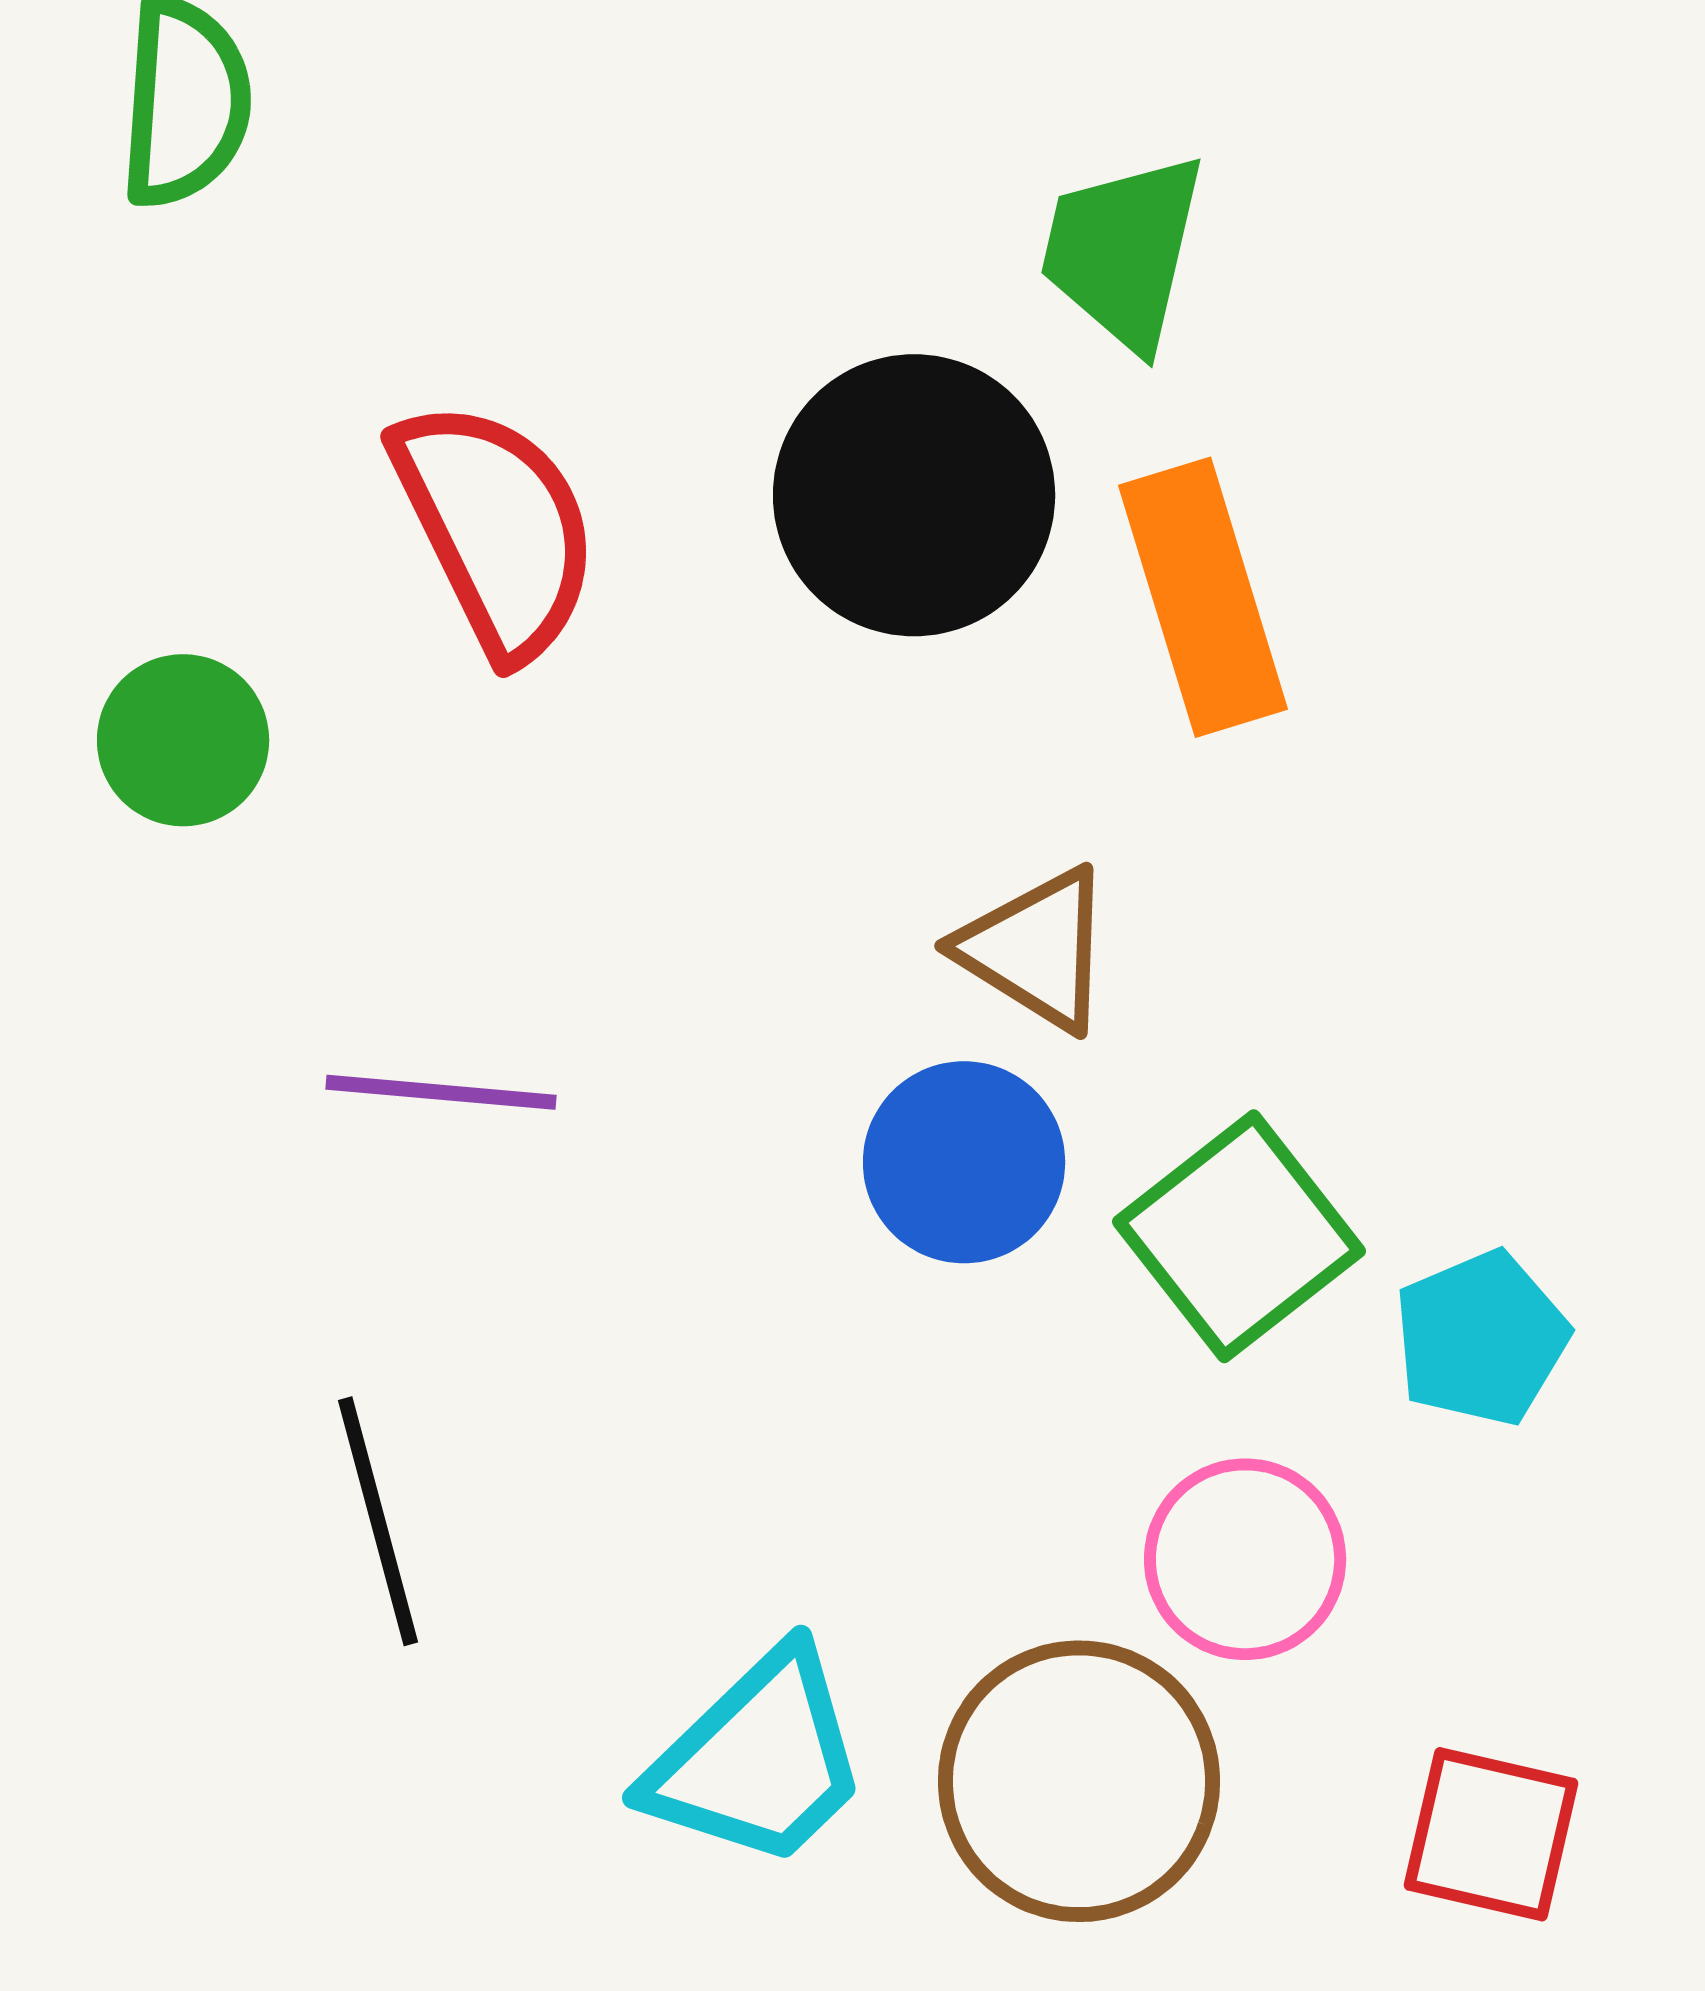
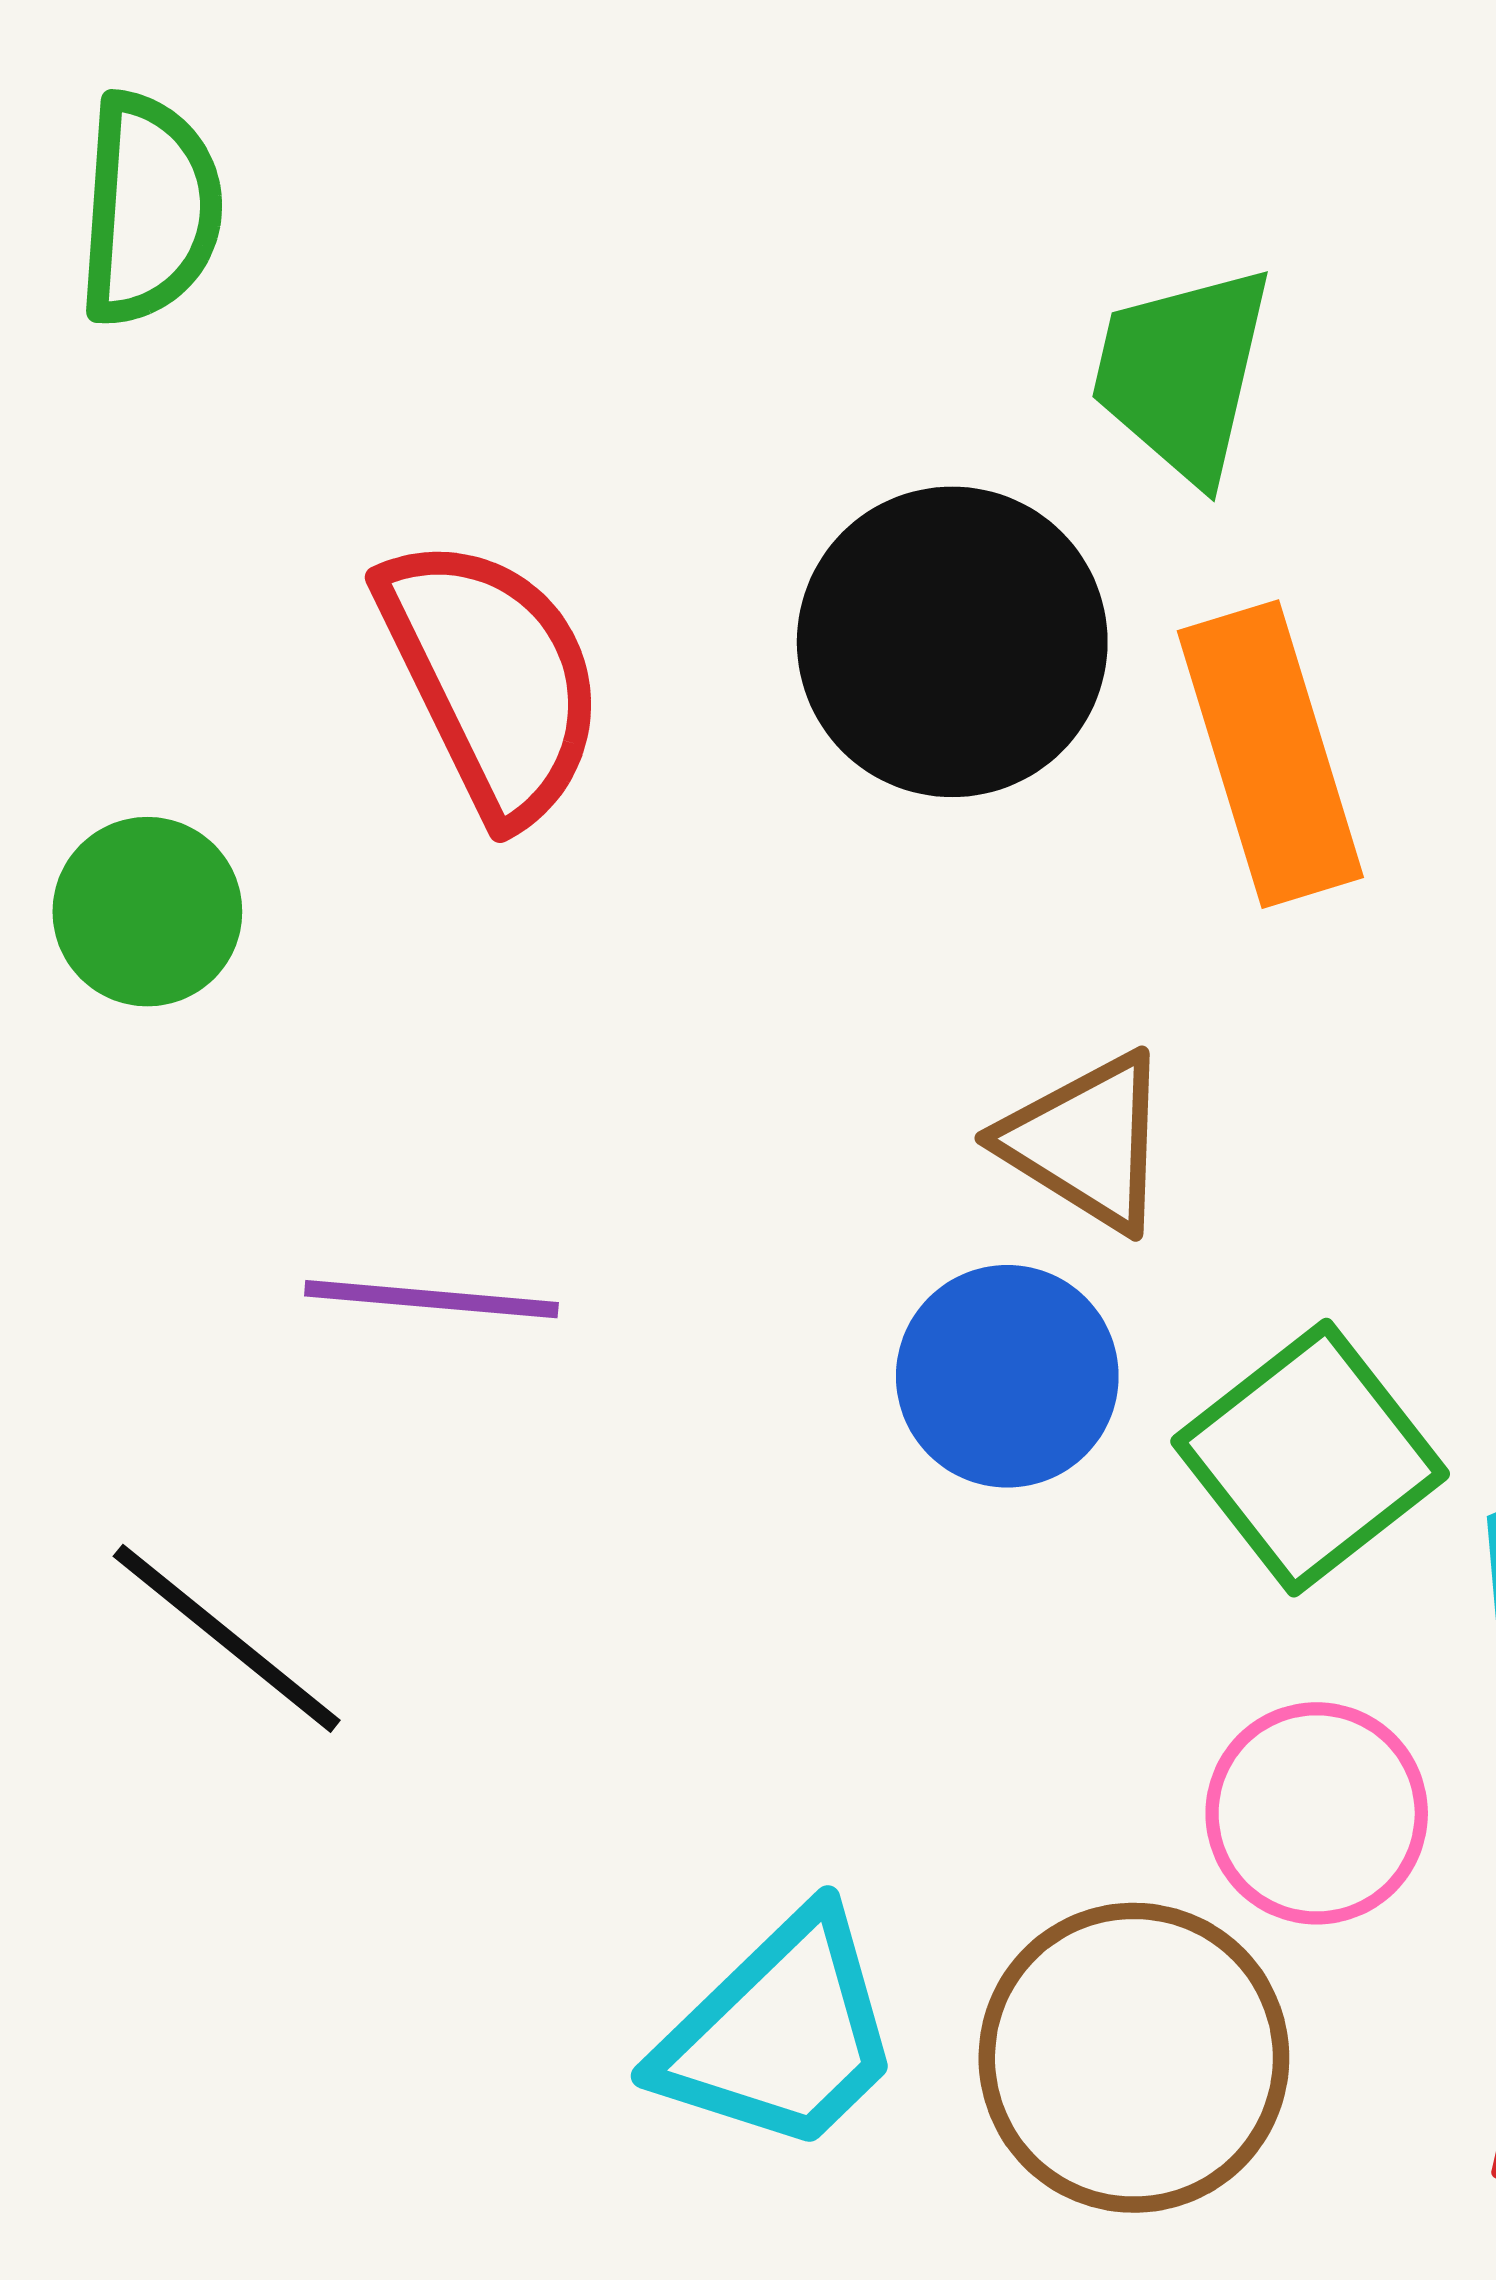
black line: (378, 1521) -> (227, 1638), moved, turned -36

